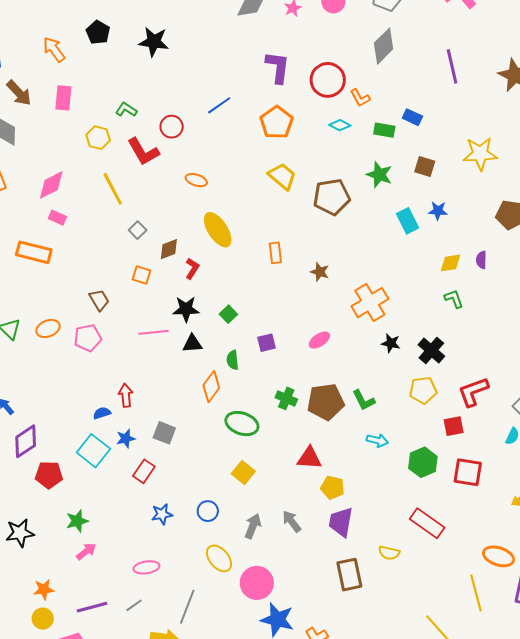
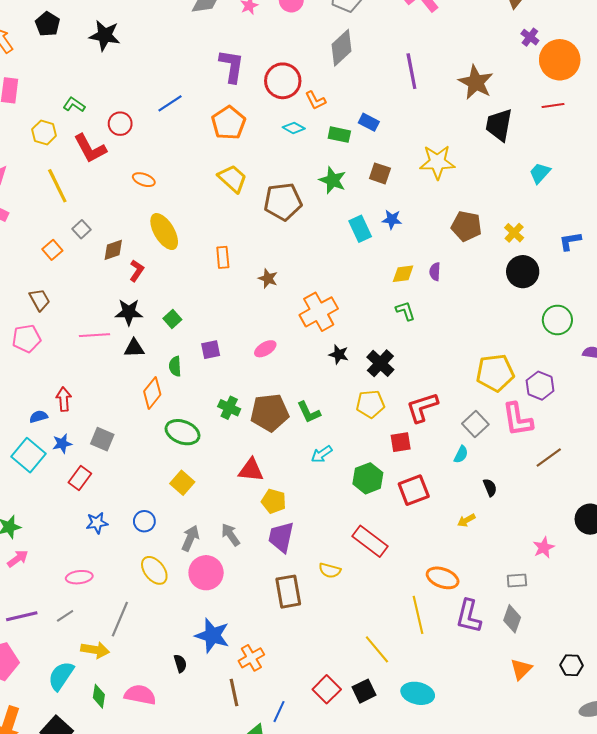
orange square: (142, 275) -> (52, 250), moved, turned 30
cyan arrow: (377, 440) -> (322, 454), turned 130
red square: (468, 472) -> (414, 490), turned -32
pink circle: (257, 583) -> (206, 573), moved

